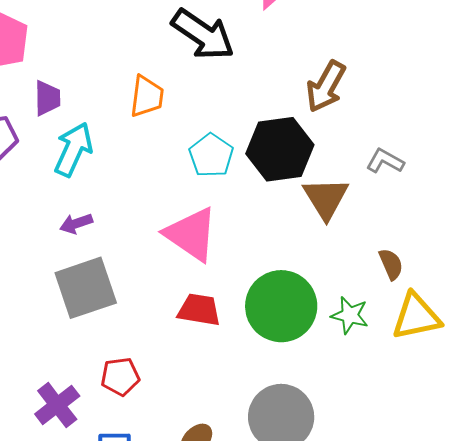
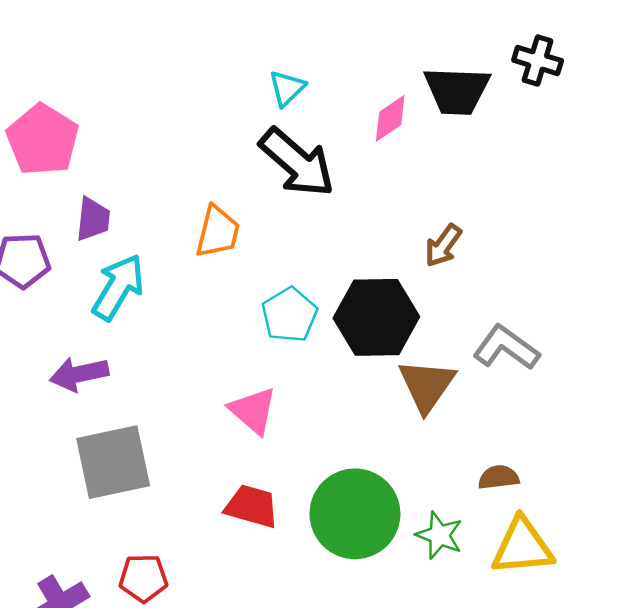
brown arrow: (326, 86) -> (443, 246), size x0.7
gray L-shape: (385, 161) -> (506, 348), size x1.4
purple arrow: (76, 224) -> (79, 374), moved, size x1.4
pink triangle: (191, 234) -> (253, 411), size x0.7
brown semicircle: (391, 264) -> (499, 477), turned -80

